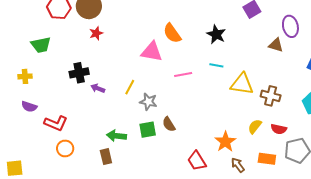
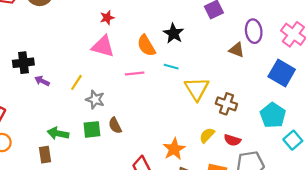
red star: (96, 33) -> (107, 18), moved
orange semicircle: (172, 33) -> (146, 46), moved
yellow triangle: (242, 84) -> (197, 89), turned 45

